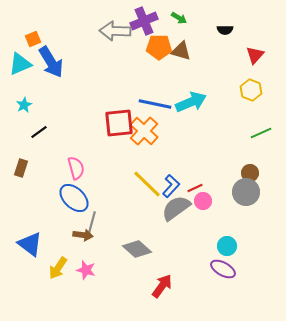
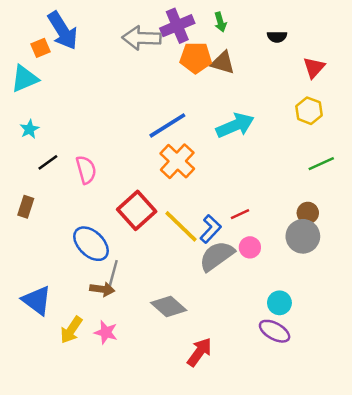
green arrow: (179, 18) -> (220, 22), turned 42
blue arrow: (51, 62) -> (63, 31), moved
blue line: (155, 104) -> (167, 125), moved, turned -44
red square: (119, 123) -> (137, 210), moved, turned -36
pink semicircle: (76, 168) -> (86, 170), moved
red line: (195, 188) -> (240, 214), moved

